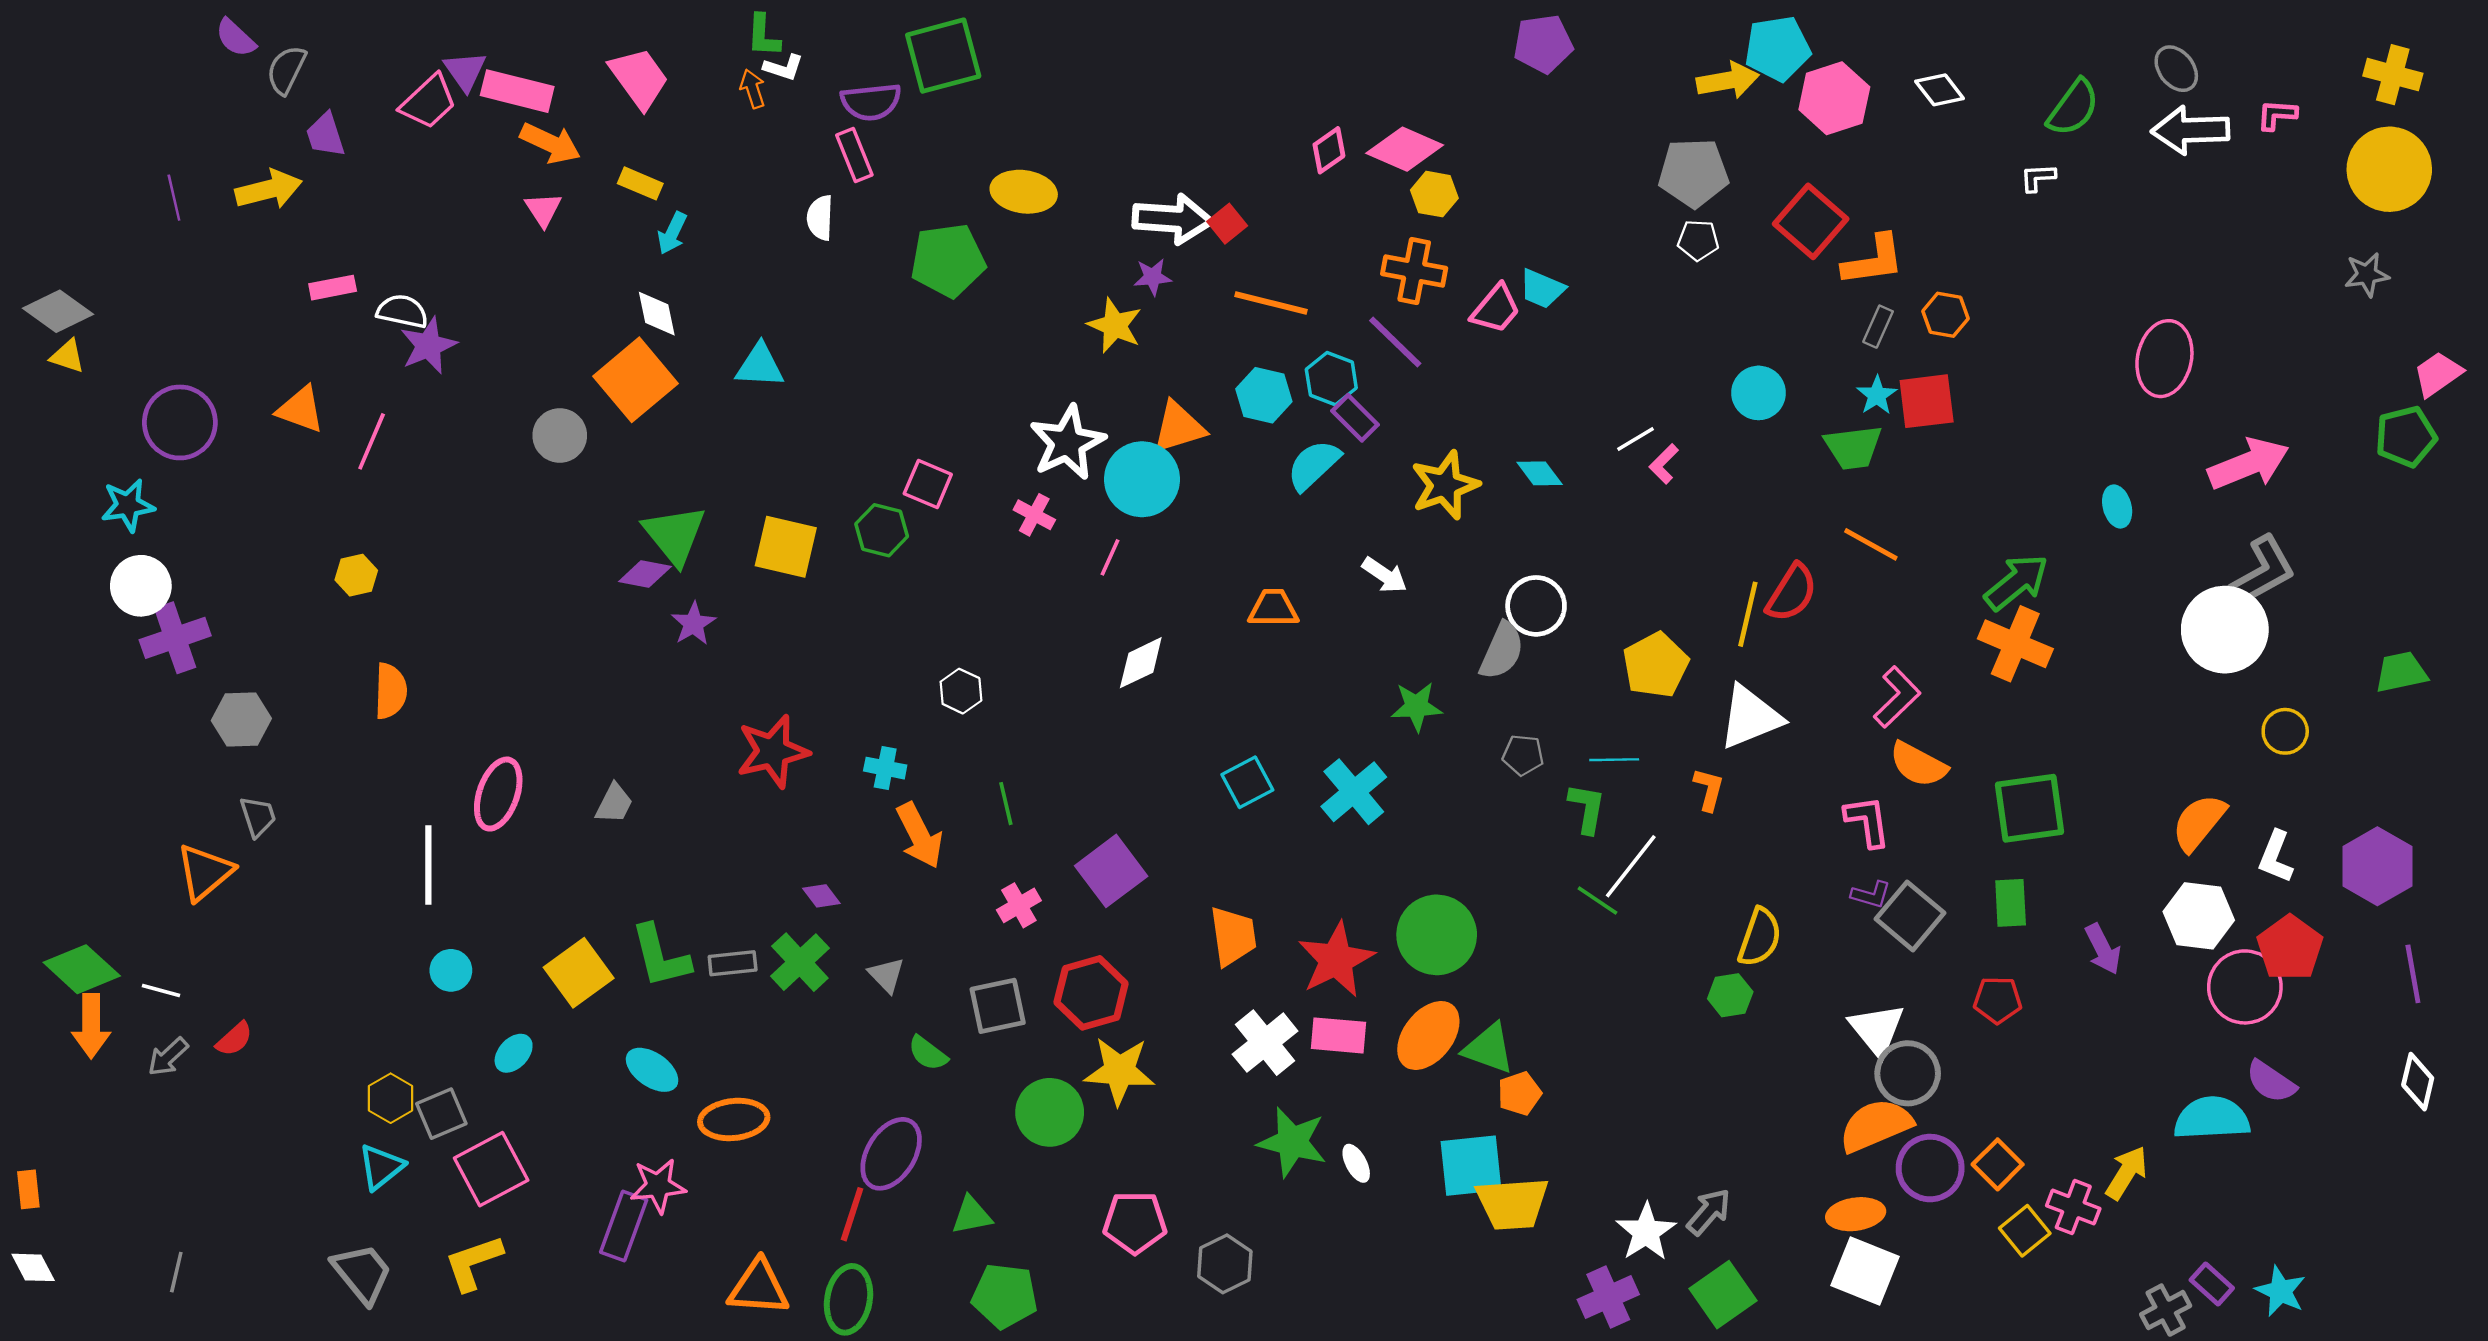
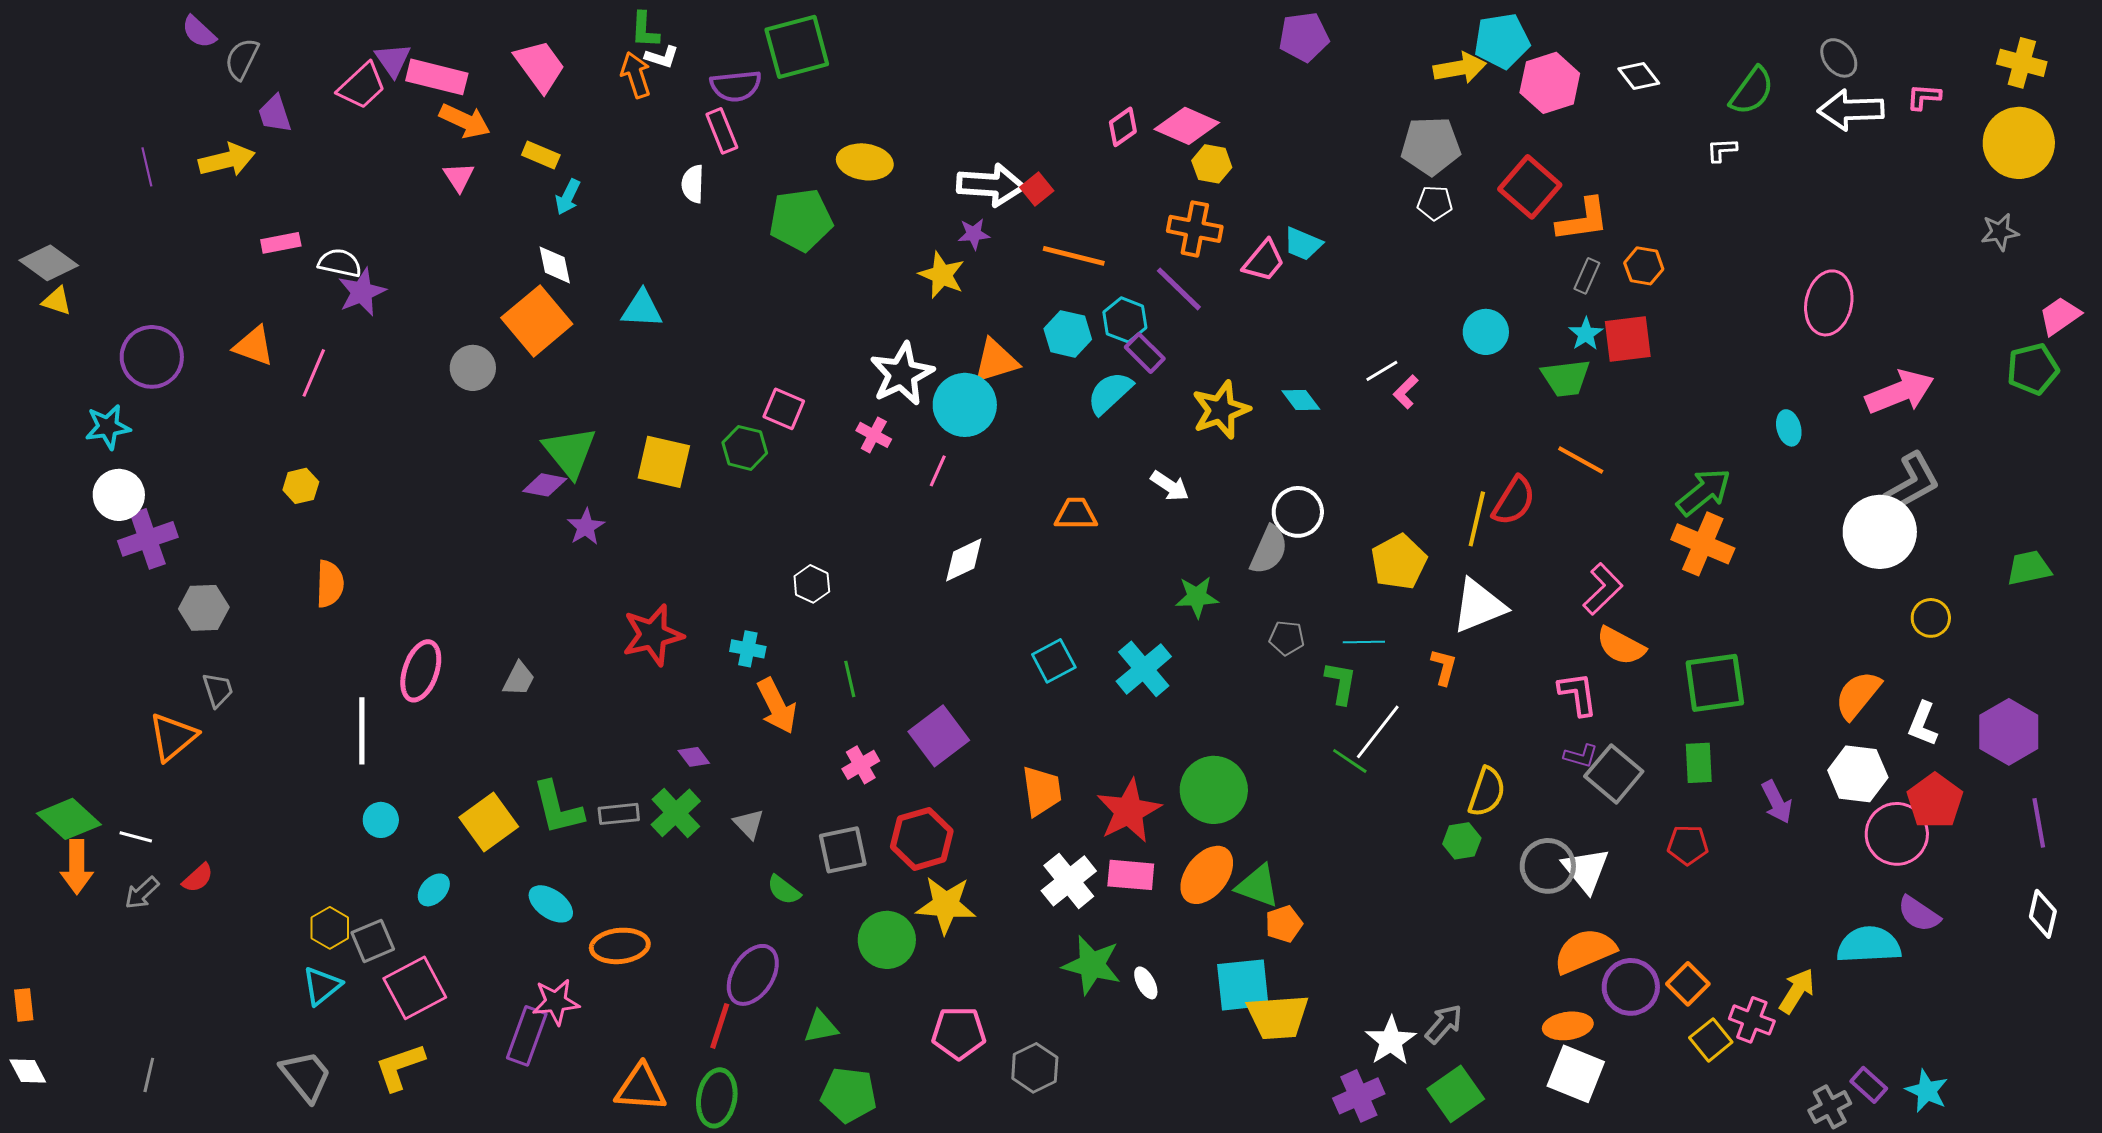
orange arrow: (753, 89) -> (636, 75), size x1.4
gray circle: (1908, 1073) -> (1548, 866), moved

